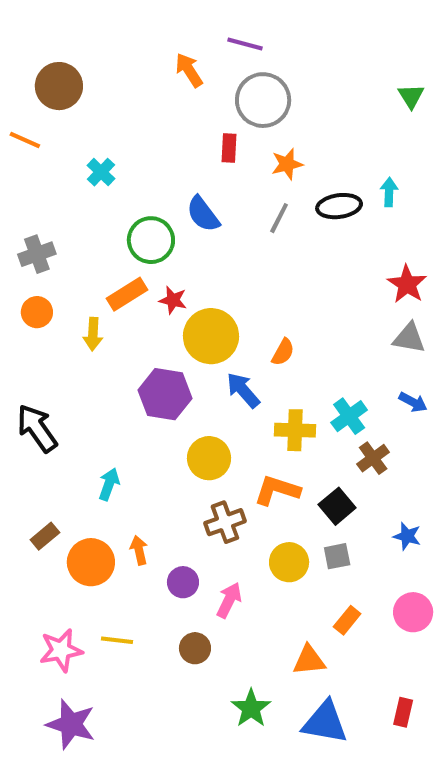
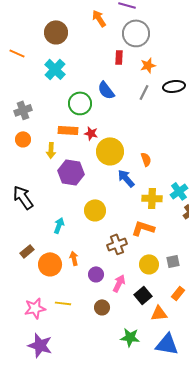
brown circle: (59, 86) -> (56, 32), moved
cyan cross: (101, 172) -> (55, 69), size x1.5
orange rectangle: (127, 294) -> (68, 130), turned 36
orange semicircle: (283, 352) -> (146, 159), turned -48
purple hexagon: (165, 394) -> (71, 172), moved
yellow circle: (209, 458) -> (95, 210), moved
black square: (337, 506) -> (143, 295), moved
green star: (251, 708) -> (130, 337), turned -30

